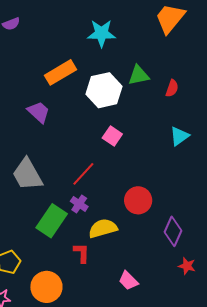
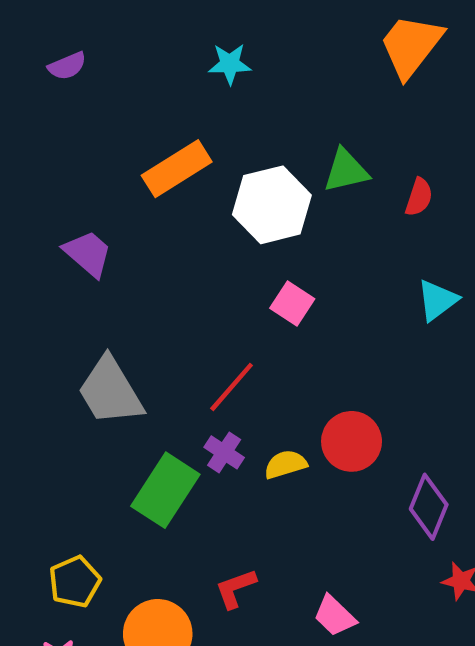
cyan star: (101, 33) -> (230, 64), moved, size x0.7
purple trapezoid: (39, 112) -> (88, 253), moved
yellow semicircle: (103, 228) -> (285, 464), moved, size x0.7
red L-shape: (82, 253) -> (236, 588), moved, turned -110

